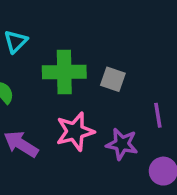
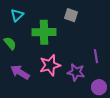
gray square: (113, 79) -> (71, 15), moved

